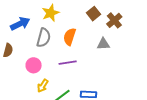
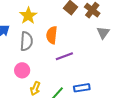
gray triangle: (103, 44) -> (103, 33), moved, turned -40
purple line: (68, 63) -> (64, 56), moved

